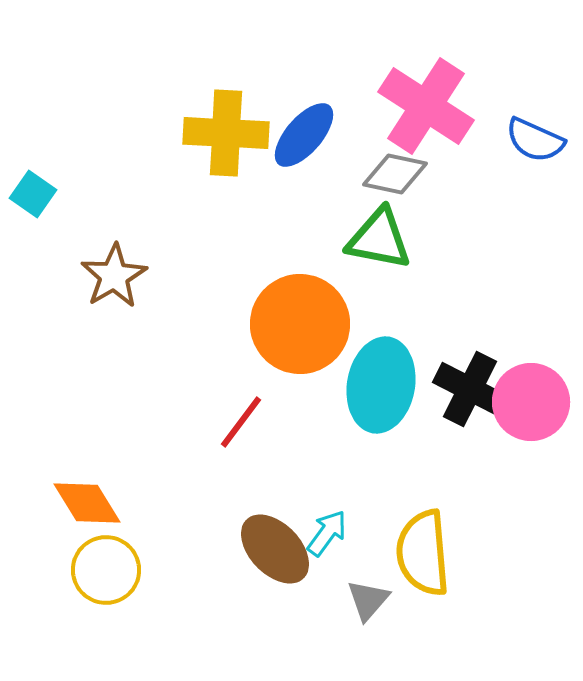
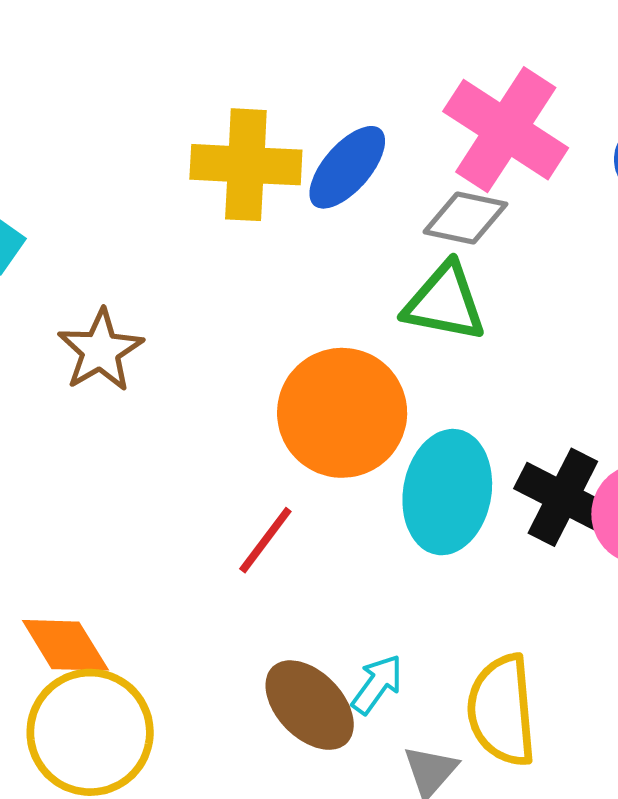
yellow circle: (106, 570) -> (90, 732), size x1.4

